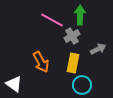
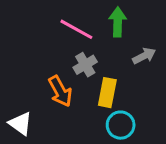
gray cross: (72, 36) -> (85, 65), moved
gray arrow: (98, 49) -> (144, 56), moved

